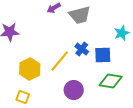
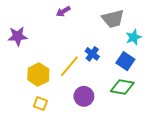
gray trapezoid: (80, 15) -> (113, 19), moved
blue square: (103, 55) -> (125, 61), moved, turned 36
yellow square: (23, 97) -> (40, 104), moved

